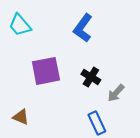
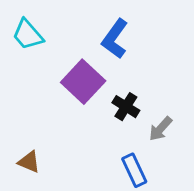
purple square: (46, 71) -> (83, 82), moved, turned -36

